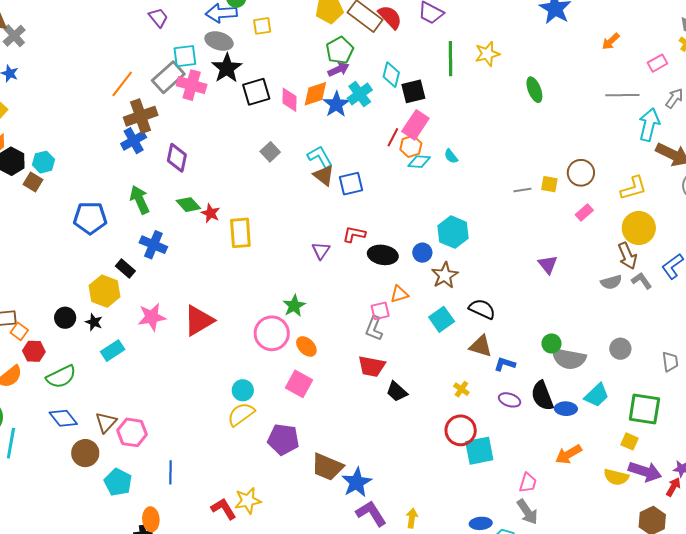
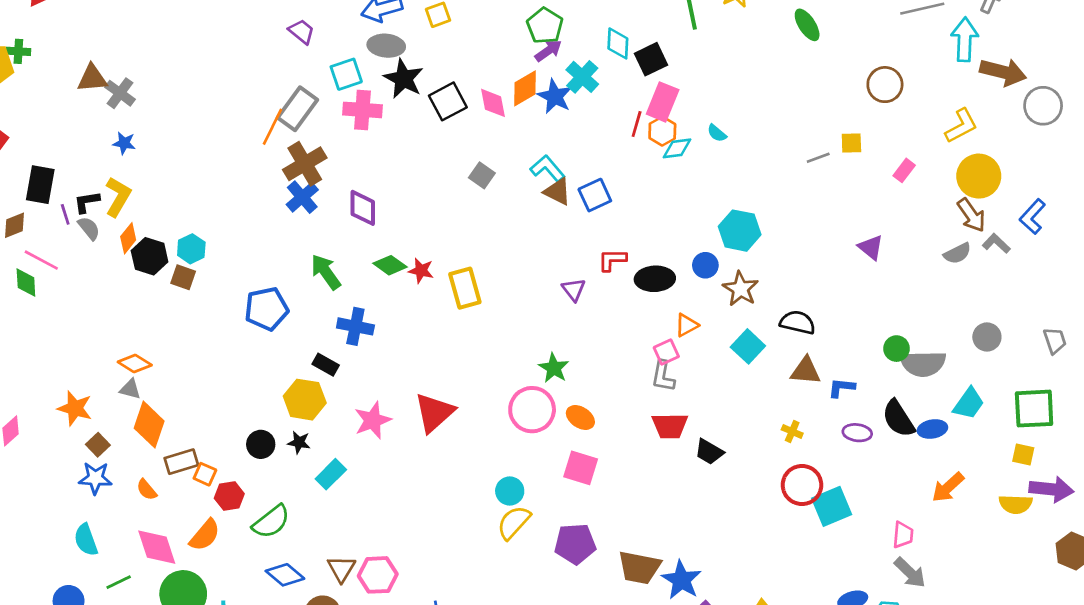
gray rectangle: (168, 77) -> (297, 109), moved
brown circle: (581, 173) -> (885, 85), moved

